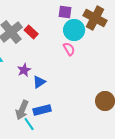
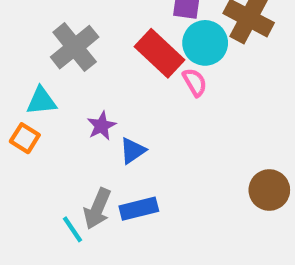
red rectangle: (31, 32) -> (160, 53), moved, size x1.6
cyan line: (29, 124) -> (73, 229), moved

